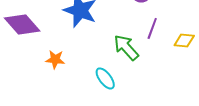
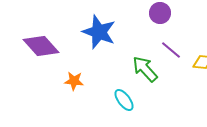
purple line: (152, 28) -> (171, 50), turned -70

